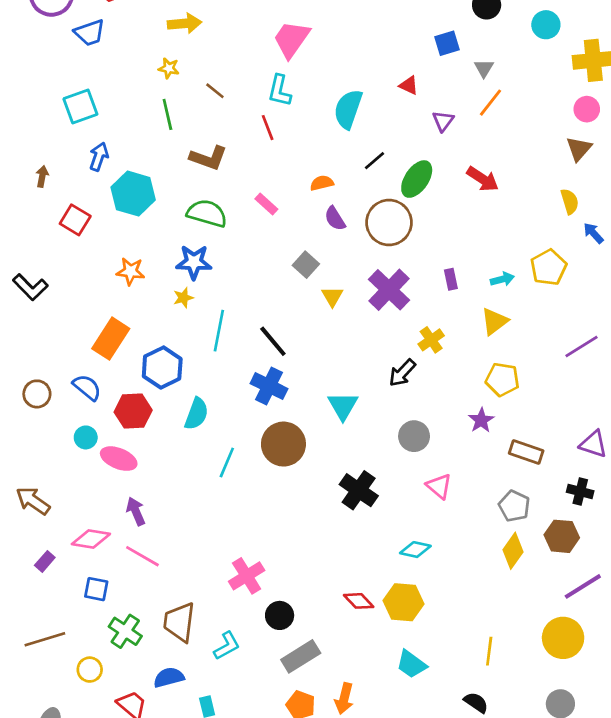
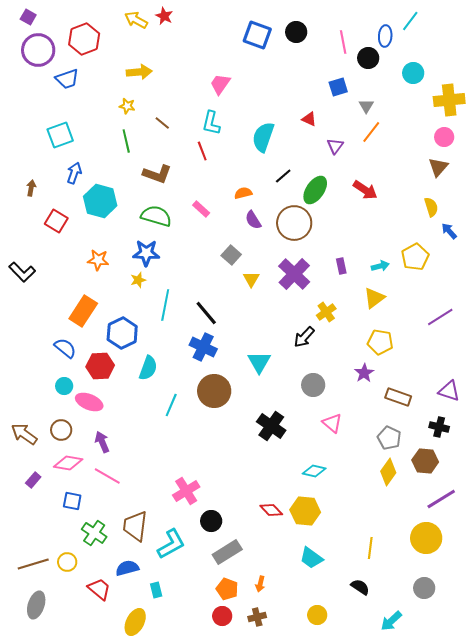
pink trapezoid: (291, 39) -> (220, 84), size x0.7
brown circle: (37, 394) -> (61, 430), moved
brown line: (45, 639) -> (33, 564), moved
cyan L-shape: (227, 646) -> (171, 544), size x1.4
orange arrow: (344, 699) -> (260, 584), size x0.7

